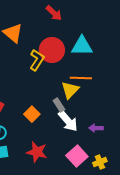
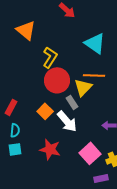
cyan triangle: (82, 46) -> (95, 43), turned 35
red circle: (52, 50) -> (57, 80), moved
white arrow: (68, 121) -> (67, 121), moved

